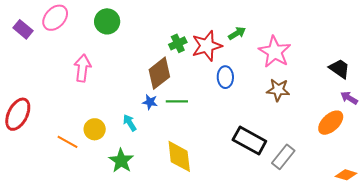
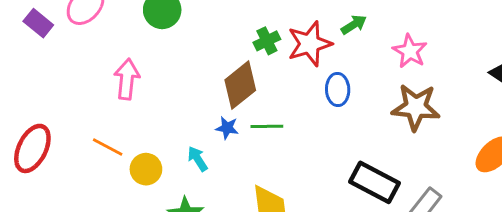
pink star: (275, 52) -> (410, 51), size x0.7
brown star: (278, 90) -> (416, 107), size x1.4
orange line: (67, 142) -> (108, 147), moved

